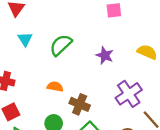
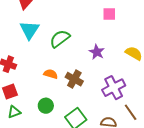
cyan triangle: (25, 39) -> (29, 30), size x1.5
brown cross: (80, 104) -> (74, 79), moved

